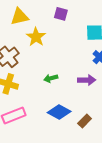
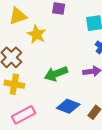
green arrow: (51, 78) -> (56, 74), size x1.6

